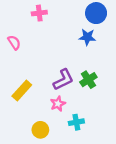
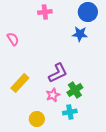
pink cross: (39, 13) -> (45, 12), moved
green cross: (88, 80) -> (75, 90), moved

